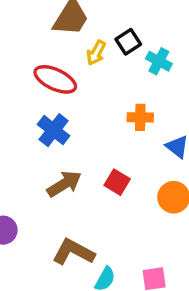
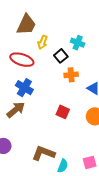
black square: (128, 42) -> (61, 56), moved
brown arrow: (64, 184) -> (16, 110), moved

